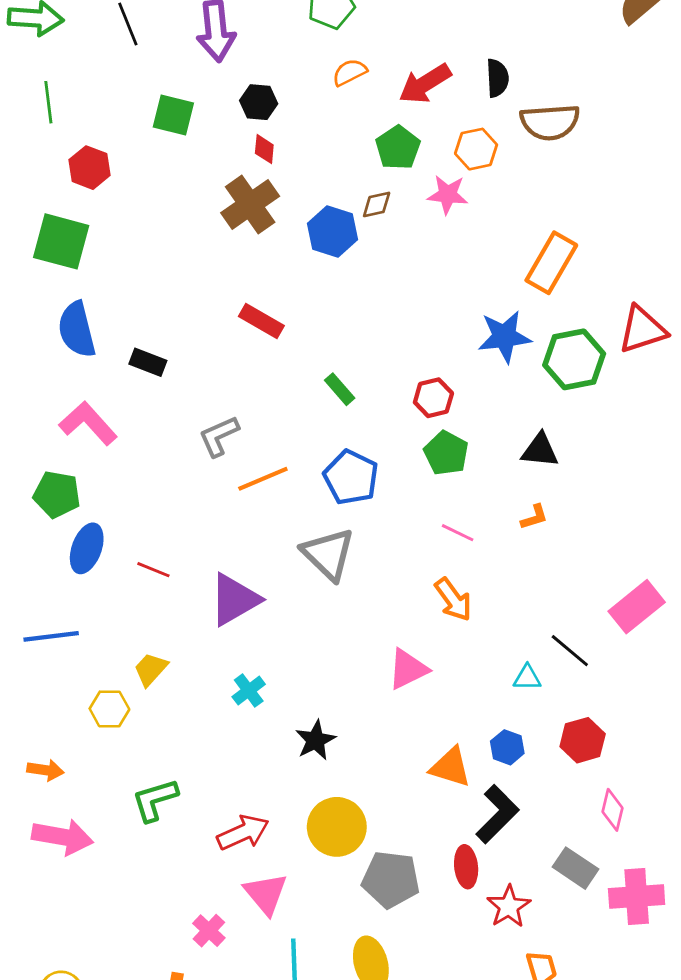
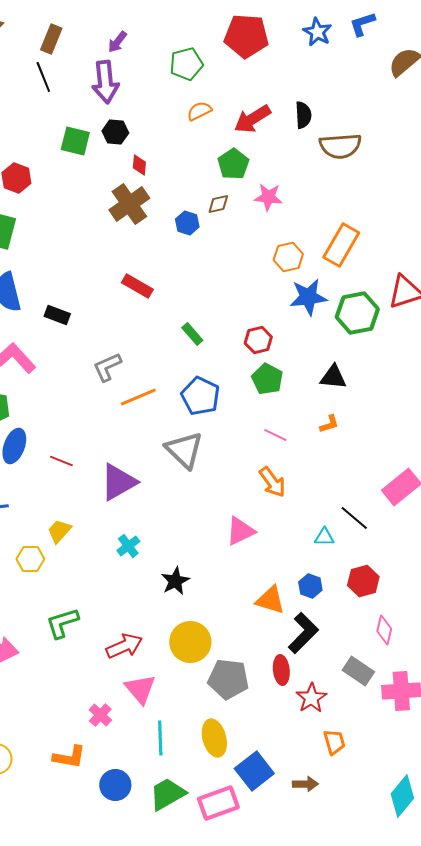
black hexagon: (259, 102) -> (115, 132), moved
orange hexagon: (476, 149) -> (288, 257), moved
blue hexagon: (333, 231) -> (187, 223), size x0.7

